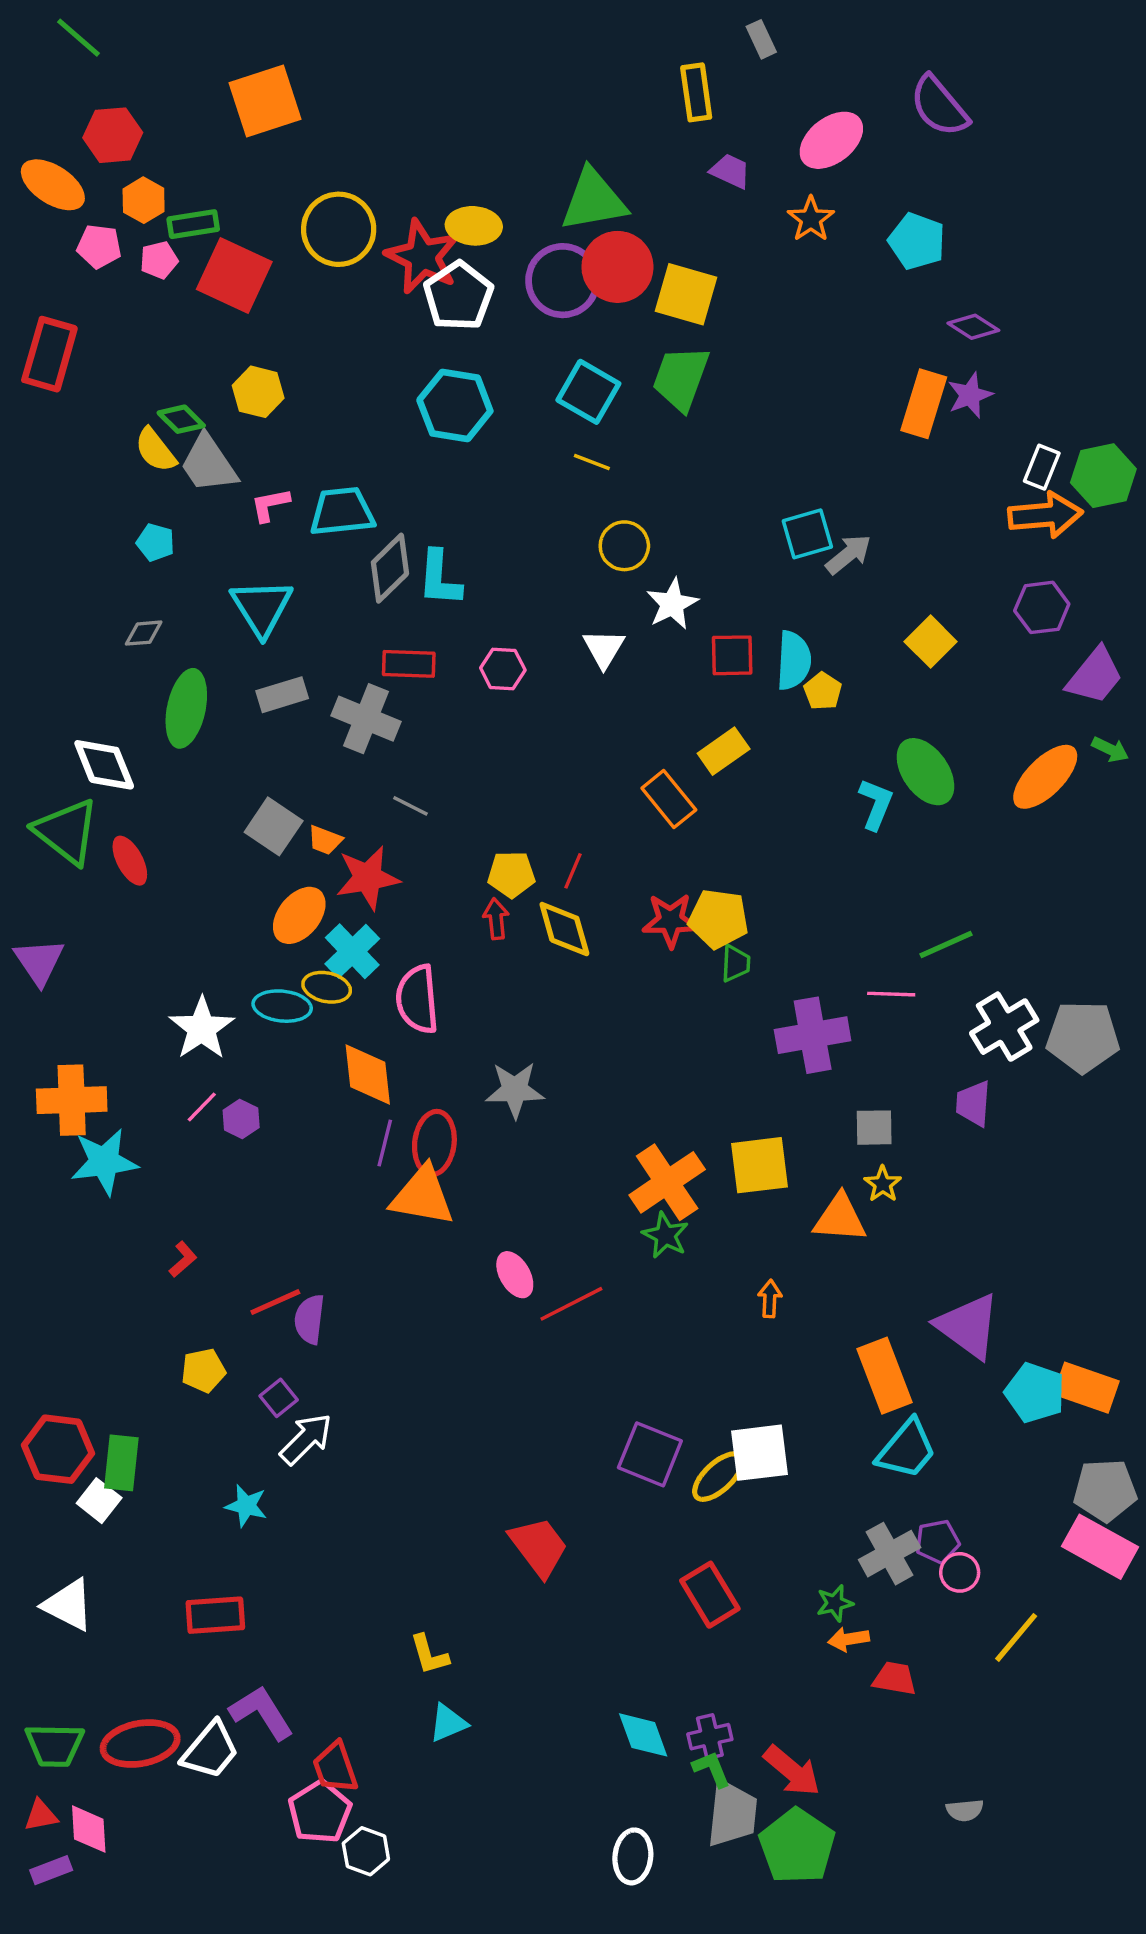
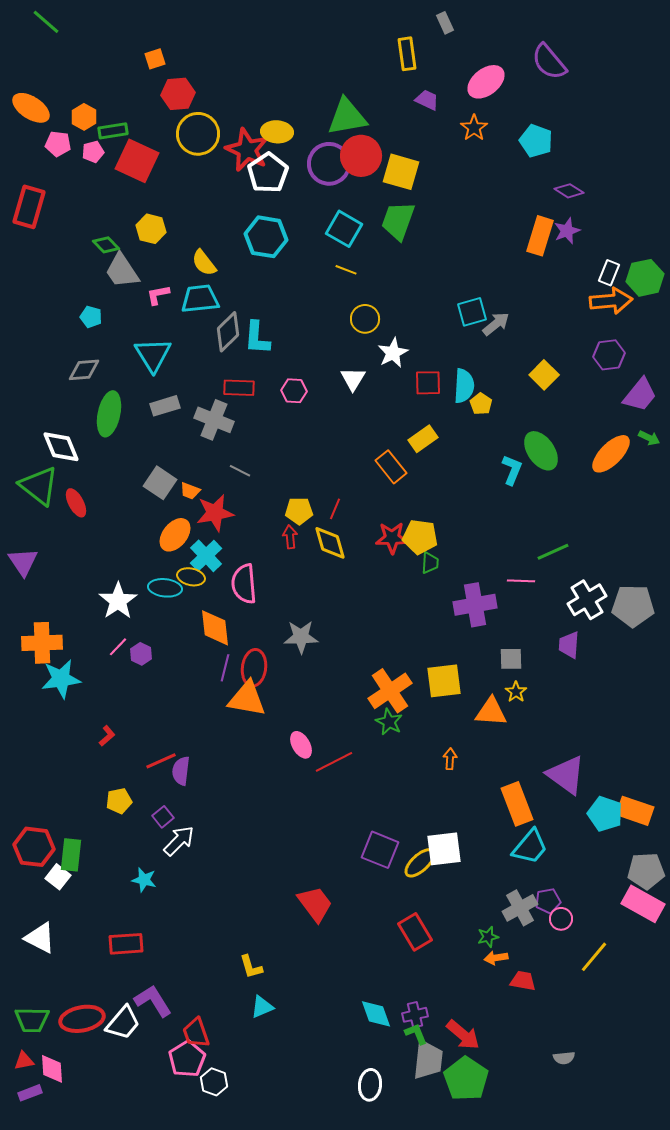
orange square: (265, 101) -> (155, 59), size x0.5
red hexagon: (113, 135) -> (178, 94), moved
yellow semicircle: (156, 450) -> (204, 263), moved
gray diamond: (144, 633) -> (84, 370), size x1.4

